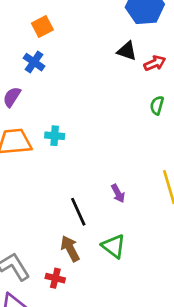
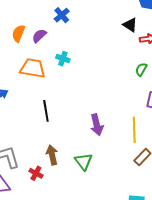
cyan cross: (55, 136) -> (63, 59), moved
purple arrow: (118, 193) -> (97, 125), size x1.5
black line: (78, 212) -> (46, 111), moved

